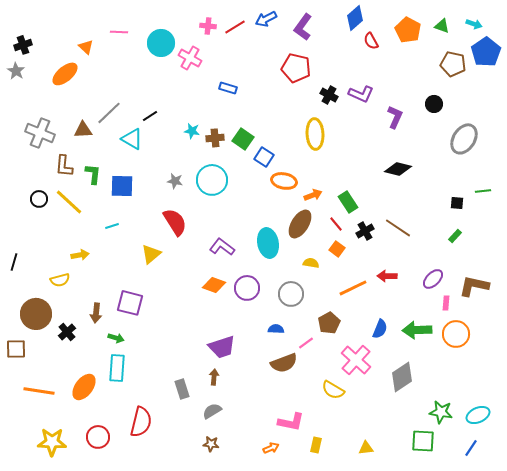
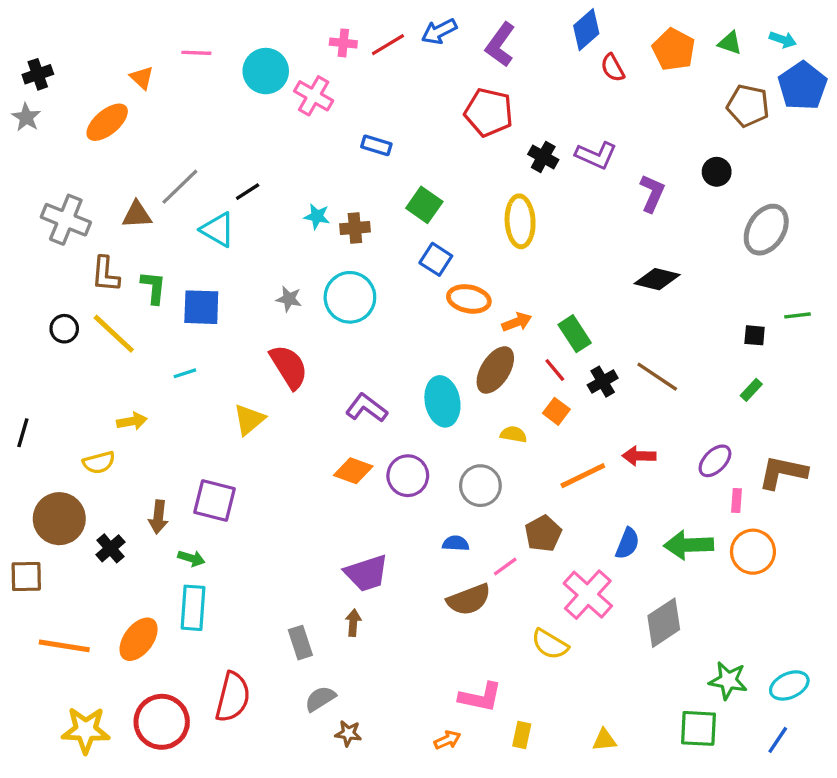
green square: (243, 139) -> (424, 205), moved
gray semicircle: (212, 411) -> (320, 699), moved
red circle: (98, 437) -> (162, 722), size x1.4

